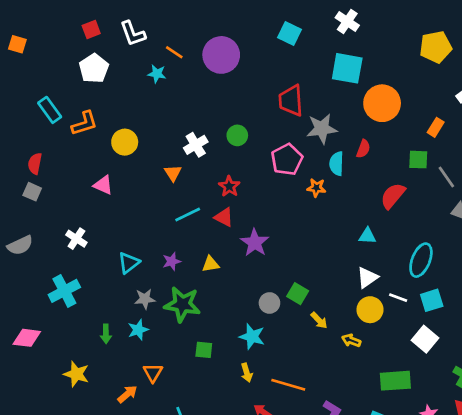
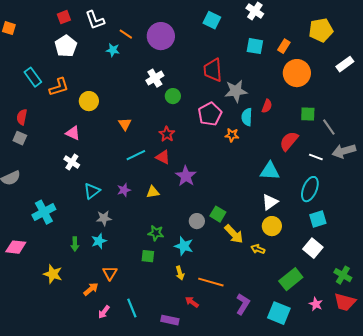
cyan square: (347, 68) -> (255, 46), size x0.7
orange circle: (382, 103) -> (297, 73), moved
orange rectangle: (436, 127) -> (284, 46), moved
white cross: (196, 145) -> (155, 78), moved
cyan triangle: (367, 236) -> (270, 171), size x1.5
white cross: (76, 239) -> (72, 162), moved
white line: (398, 298) -> (316, 157), moved
green star: (182, 304) -> (156, 233), moved, size x0.6
yellow arrow: (319, 320) -> (234, 234), size x1.5
green rectangle: (395, 381) -> (291, 279), turned -35

